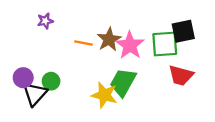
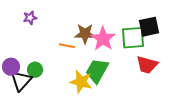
brown star: (109, 39) -> (85, 34), turned 30
orange line: (83, 43) -> (67, 46), moved

